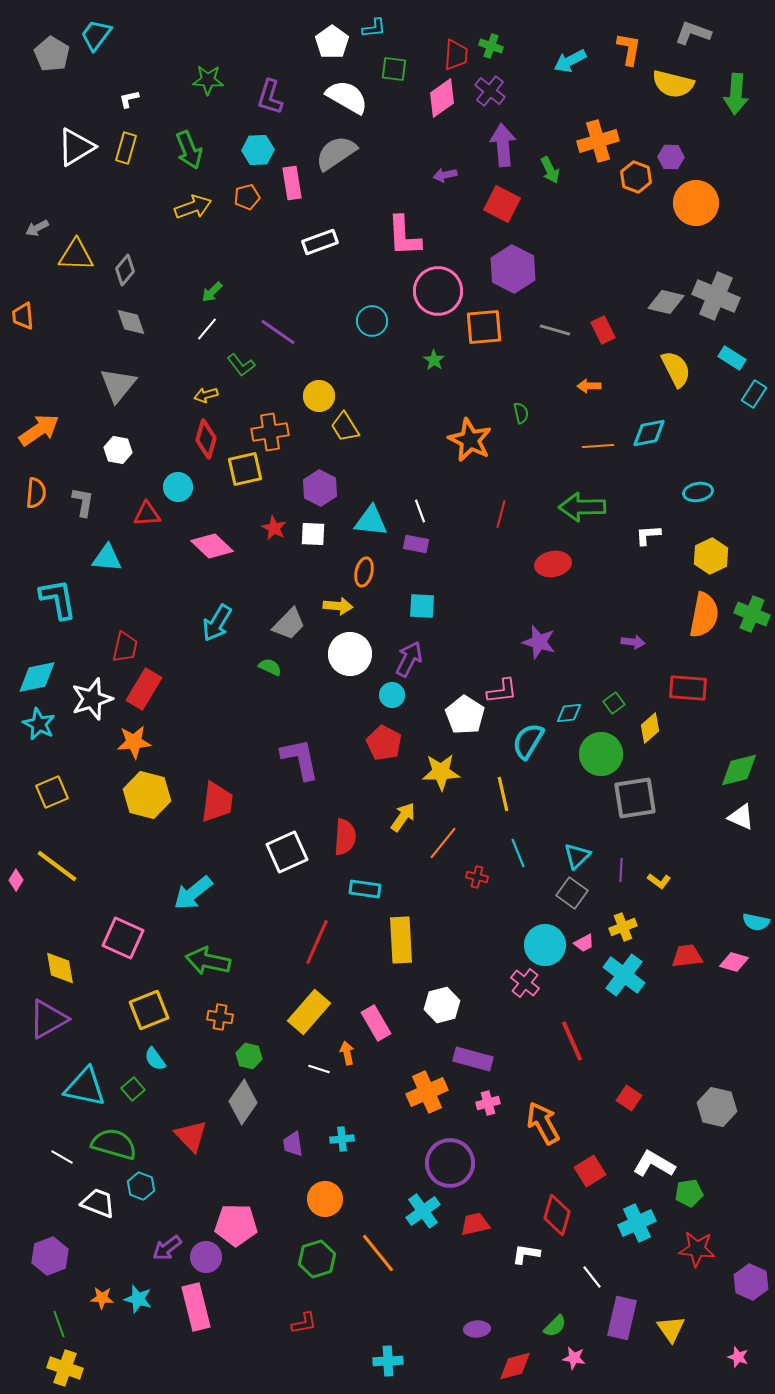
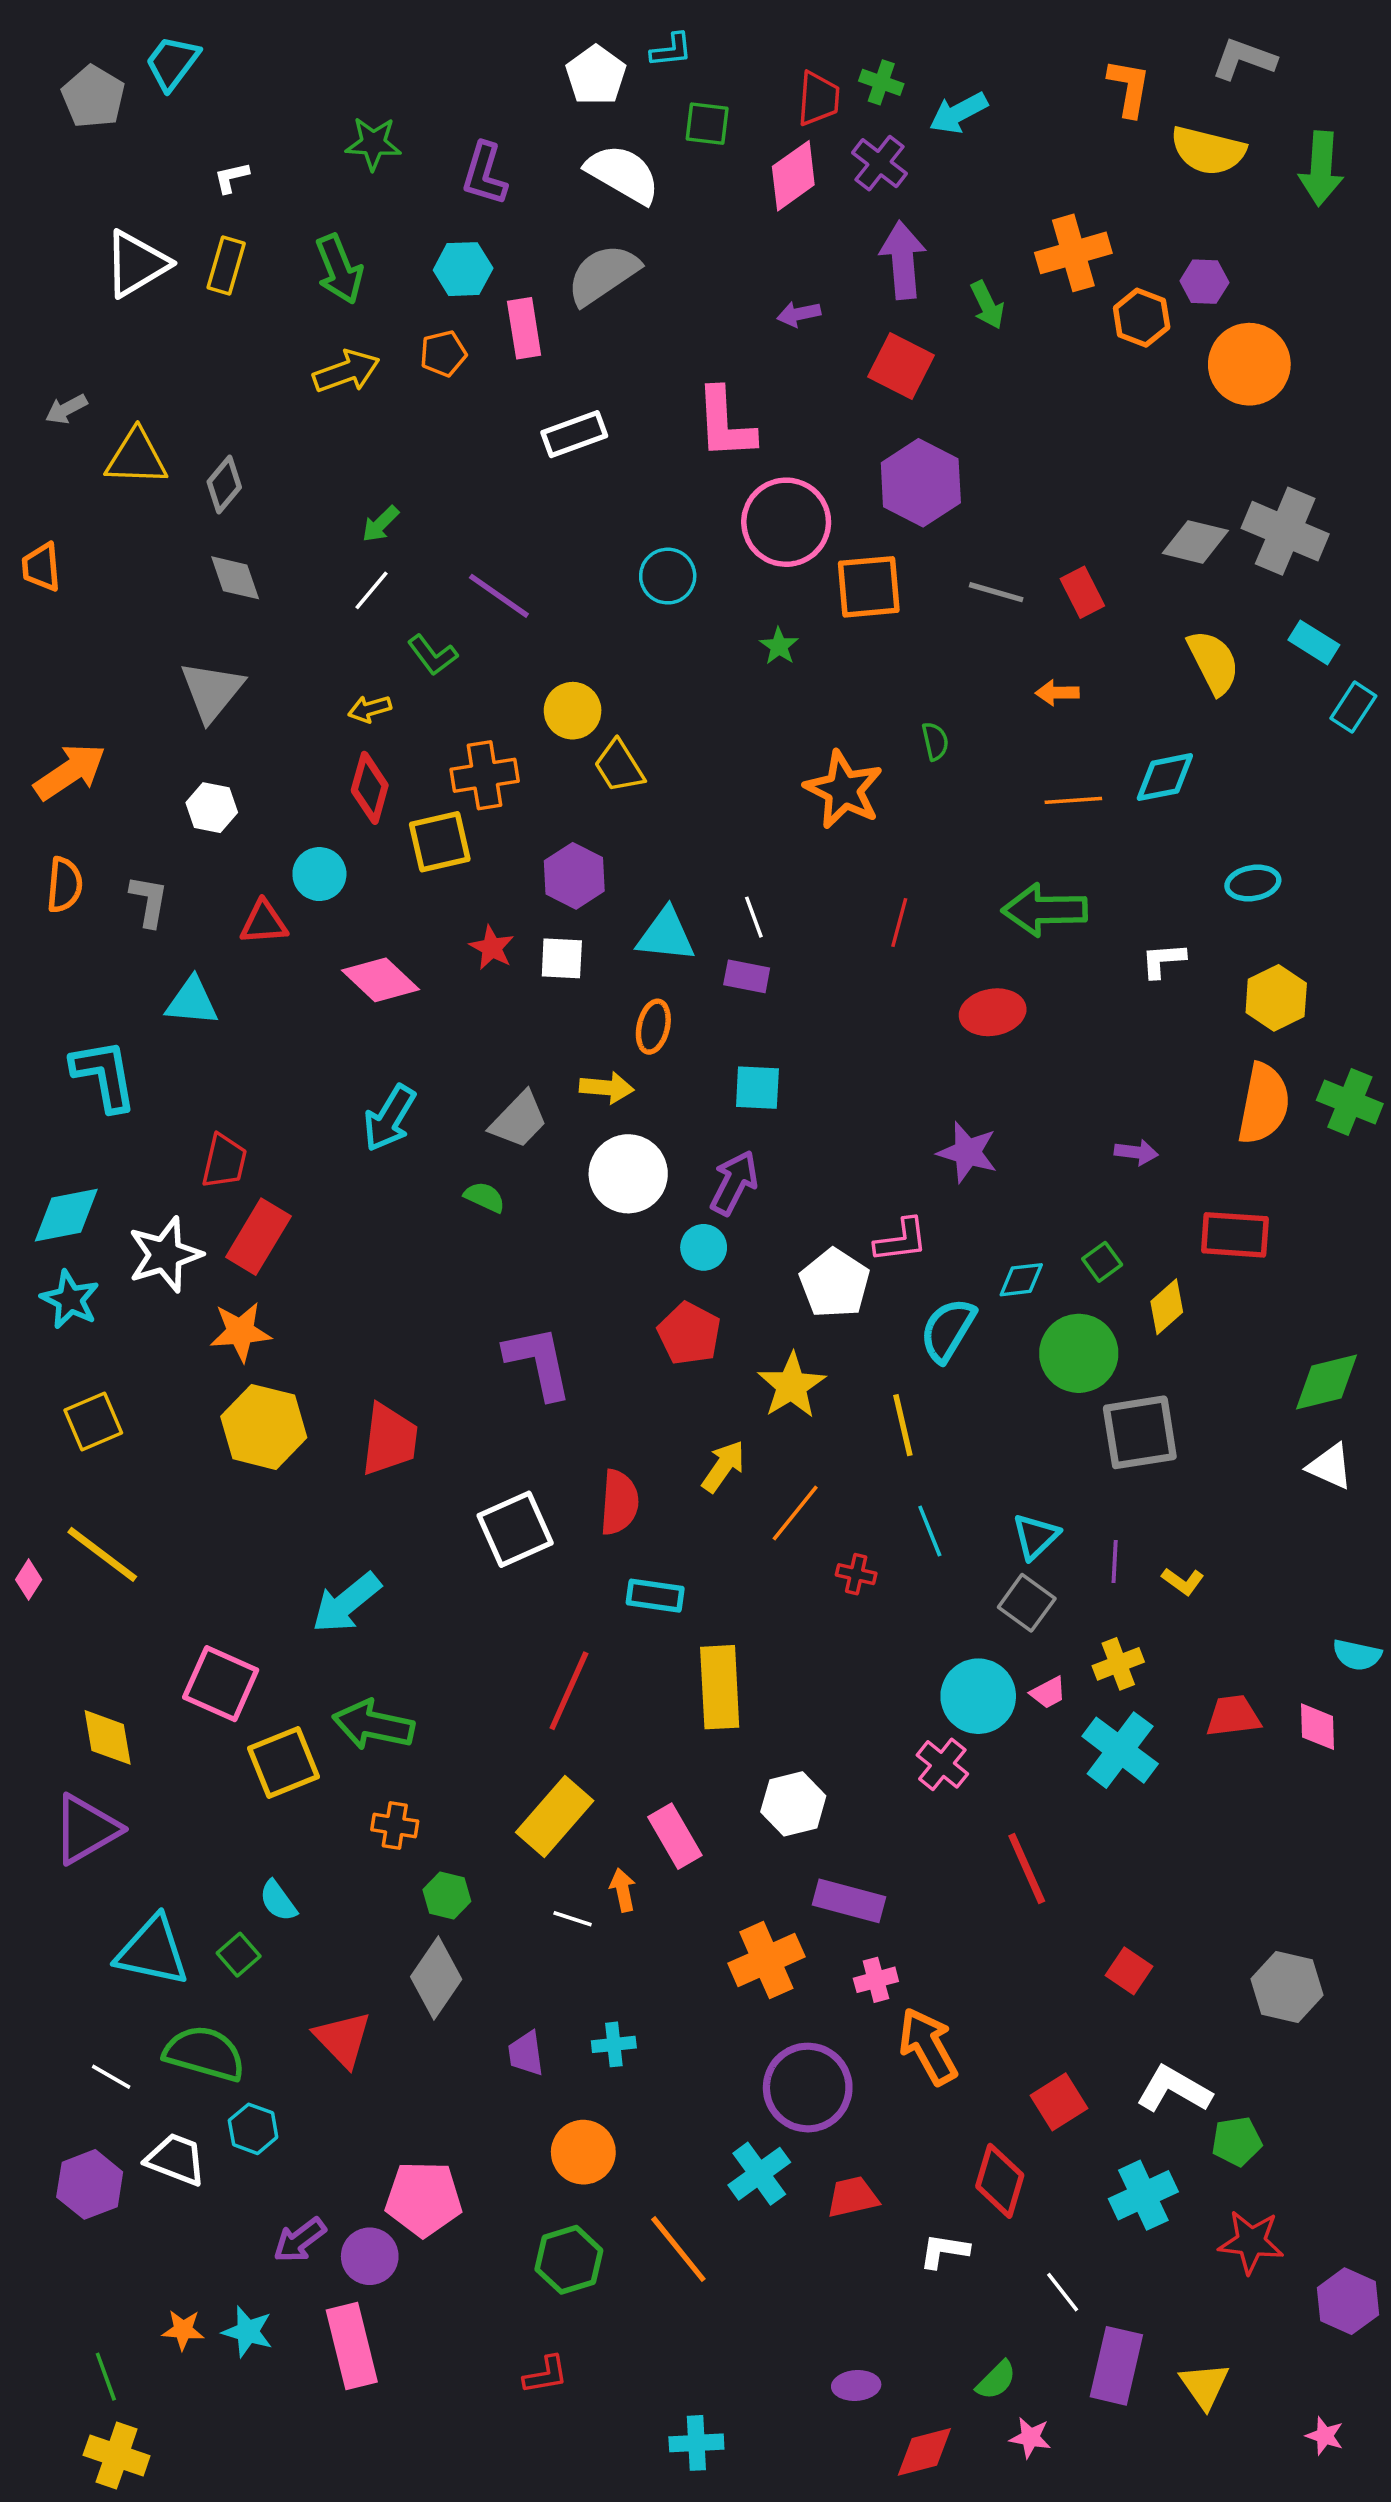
cyan arrow: (570, 61) -> (958, 113), moved
yellow star: (441, 772) -> (792, 1386), turned -30
pink diamond: (734, 962) -> (1318, 1727), turned 72
yellow square: (149, 1010) -> (284, 1763), moved
orange arrow: (543, 1123) -> (928, 2046), moved
purple hexagon: (50, 1256) -> (90, 2184), moved

